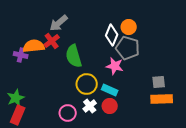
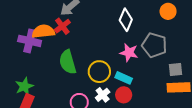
orange circle: (129, 27) -> (168, 11), moved
gray pentagon: (128, 48) -> (154, 45), moved
purple cross: (21, 55) -> (30, 41), size x1.5
green semicircle: (74, 56) -> (68, 62), moved

